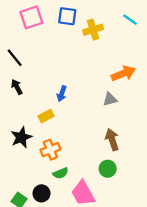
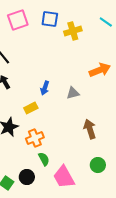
gray triangle: (110, 99) -> (73, 93), moved
green circle: (108, 169) -> (98, 165), moved
green semicircle: (61, 173) -> (44, 159), turned -96

